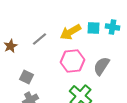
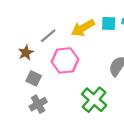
brown star: (11, 46) -> (26, 53), moved
pink hexagon: (73, 61) -> (65, 60), moved

